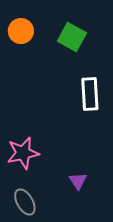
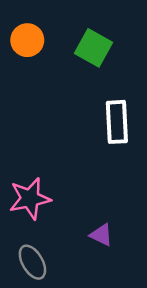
purple triangle: (78, 181) -> (101, 235), turned -30

